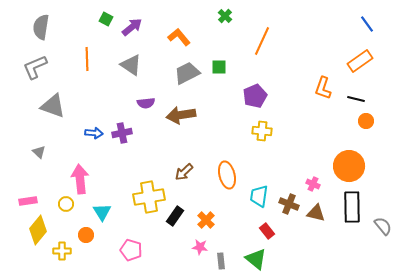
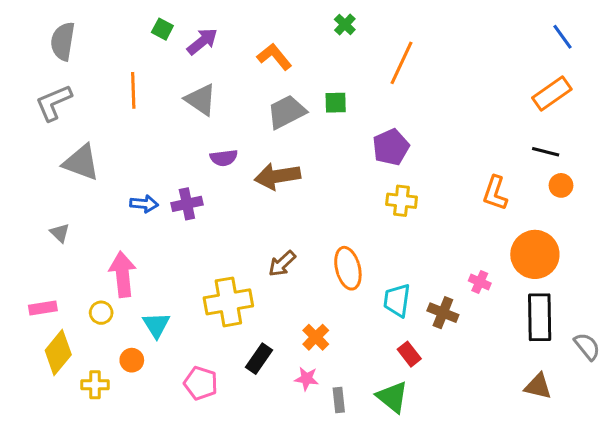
orange L-shape: (323, 88) -> (495, 193), moved
brown triangle: (316, 213) -> (538, 386), moved
black rectangle: (175, 216) -> (259, 359), moved

